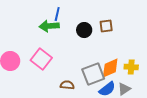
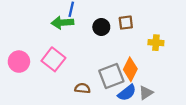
yellow cross: (131, 67) -> (156, 43), moved
orange diamond: (110, 68) -> (130, 69), turned -40

